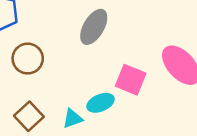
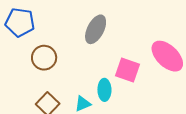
cyan ellipse: (101, 103) -> (104, 90), turned -65

